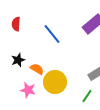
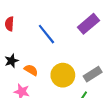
yellow circle: (55, 82) -> (63, 75), moved

